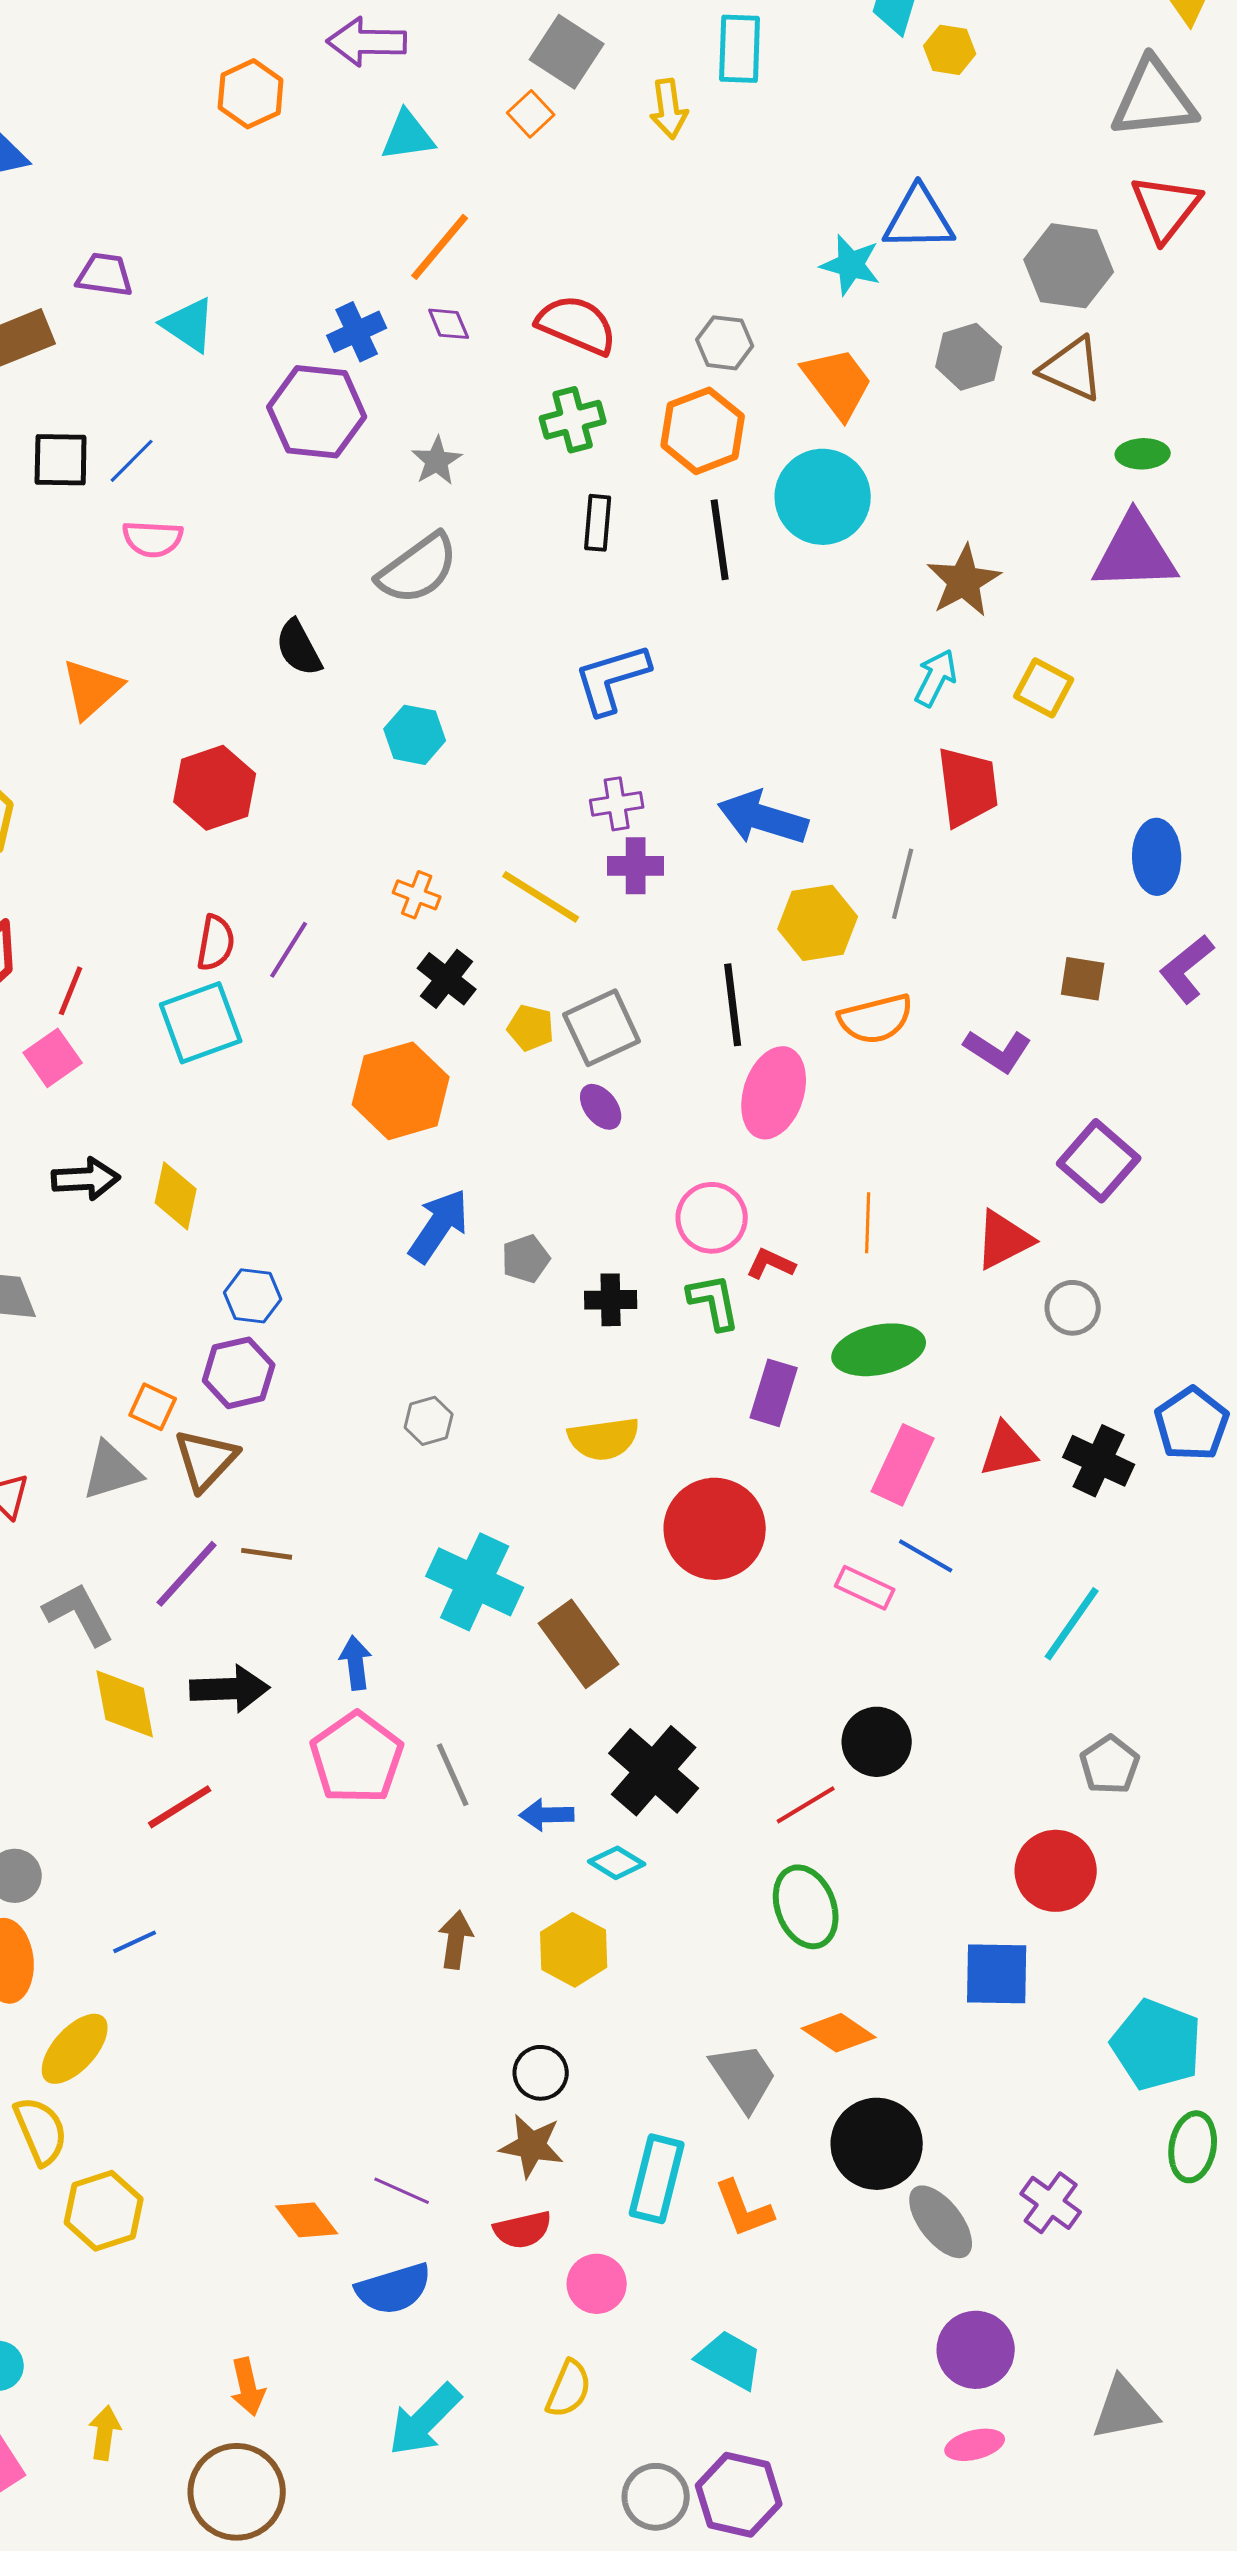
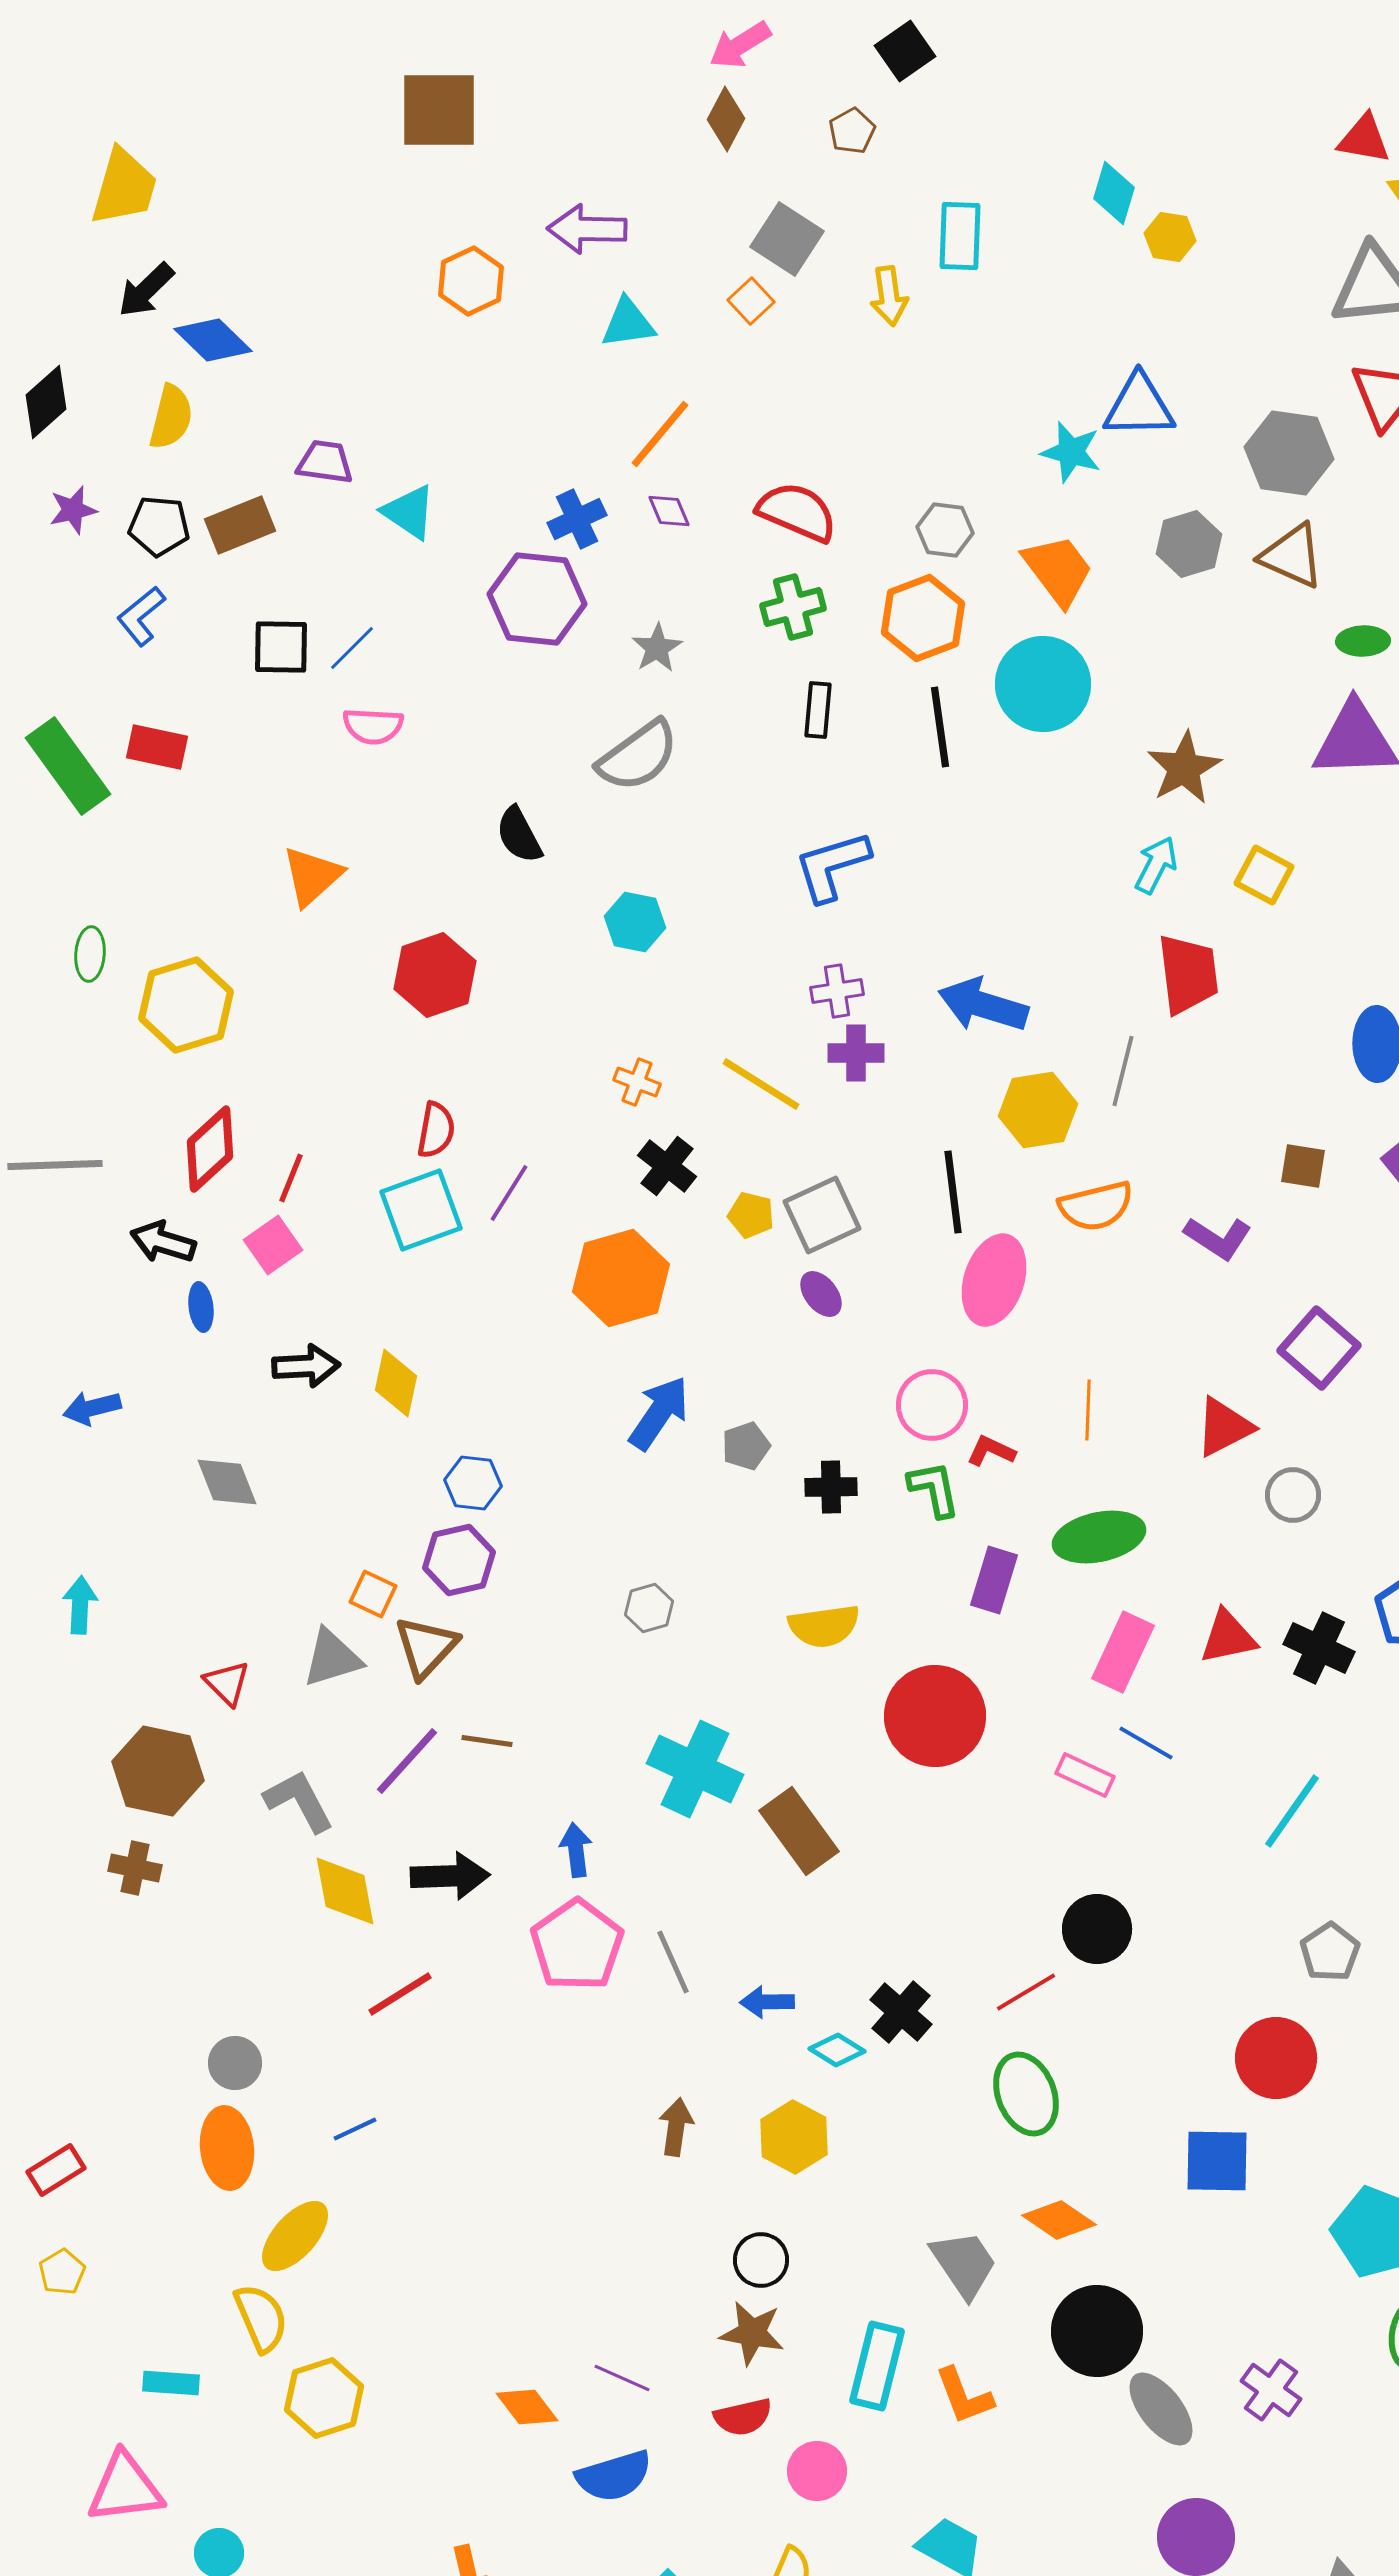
purple line: (289, 950) -> (509, 1193), moved
black cross: (654, 1771) -> (901, 2012), moved, size x0.7

